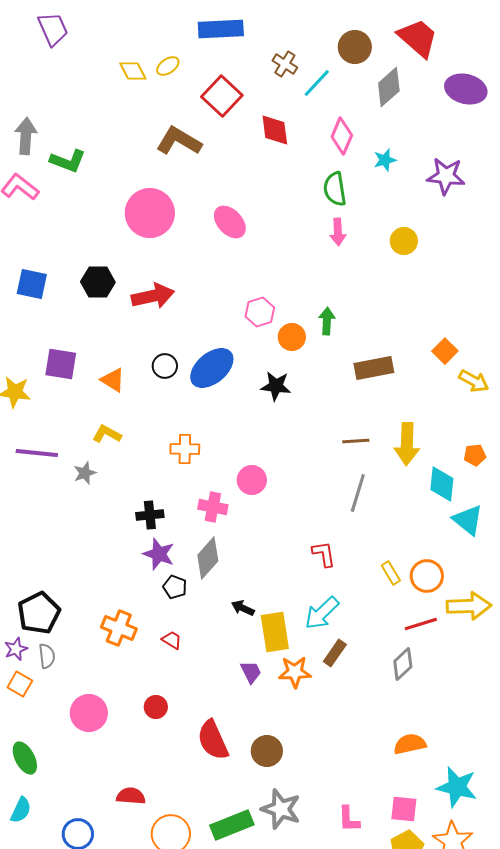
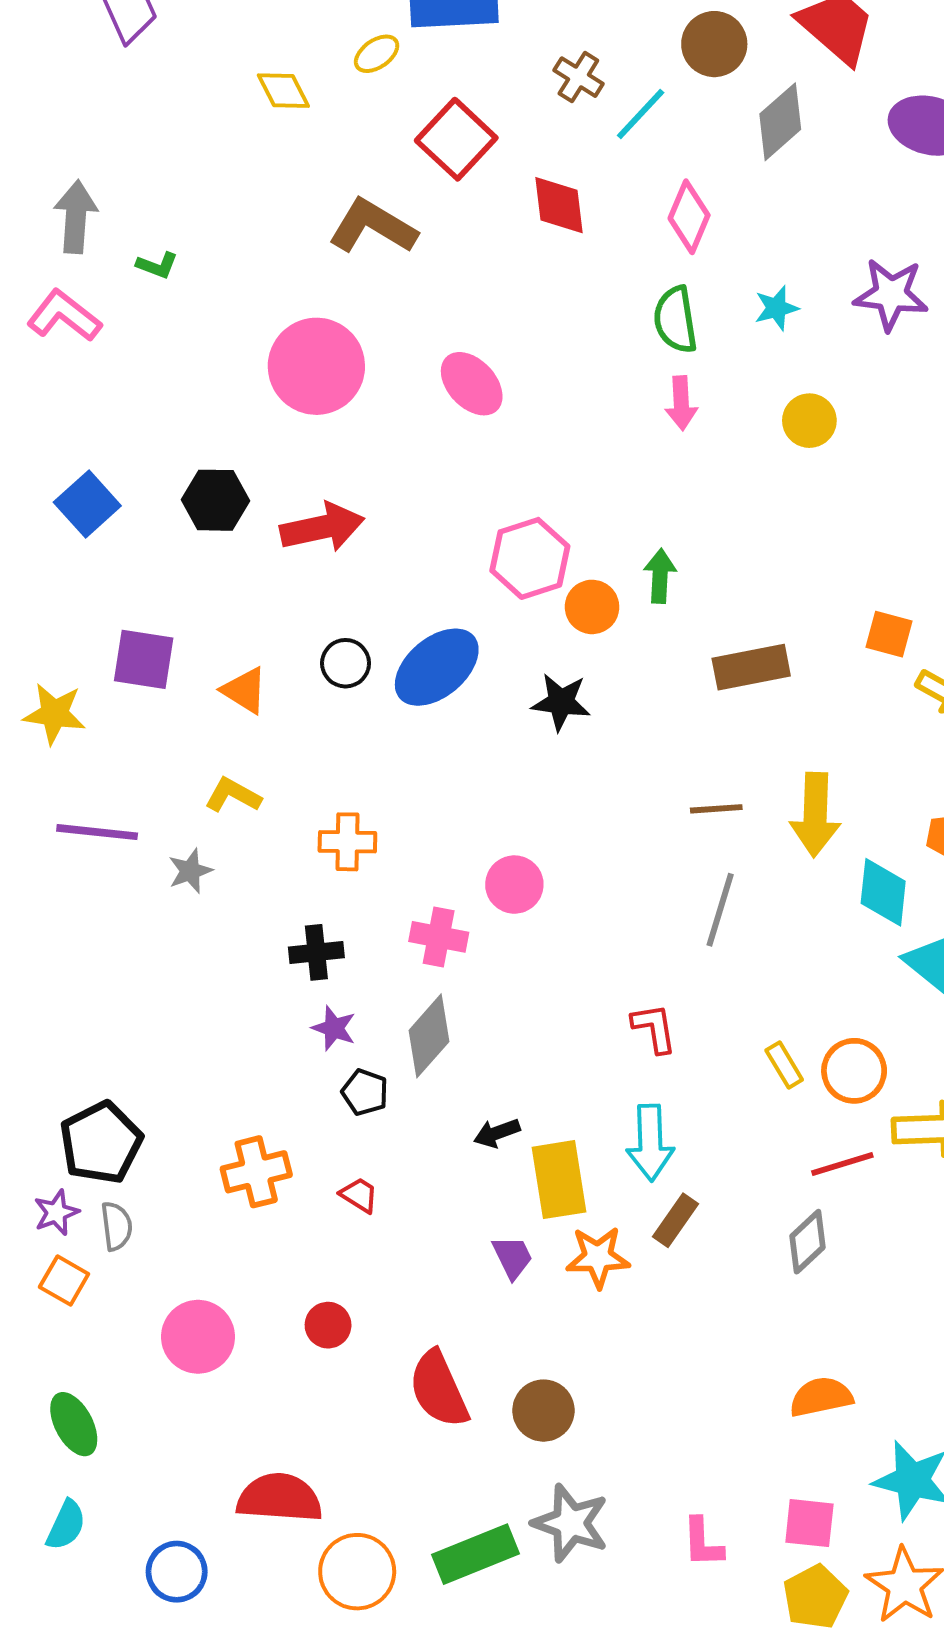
yellow ellipse: (168, 66) -> (377, 54), moved
cyan star: (385, 160) -> (776, 308), moved
green L-shape: (68, 161) -> (157, 265), size x0.6
blue square: (32, 284) -> (87, 504), turned 36
pink hexagon: (260, 312) -> (530, 558), size x1.4
orange square: (445, 351) -> (889, 634), turned -30
orange cross: (185, 449) -> (347, 842), moved
purple star: (159, 554) -> (334, 1028), size x0.7
black arrow: (243, 608) -> (497, 1133), turned -45
cyan arrow: (322, 613) -> (650, 1143), turned -48
orange cross: (119, 628) -> (256, 1172), turned -36
red semicircle: (131, 796) -> (280, 1498), size x1.5

